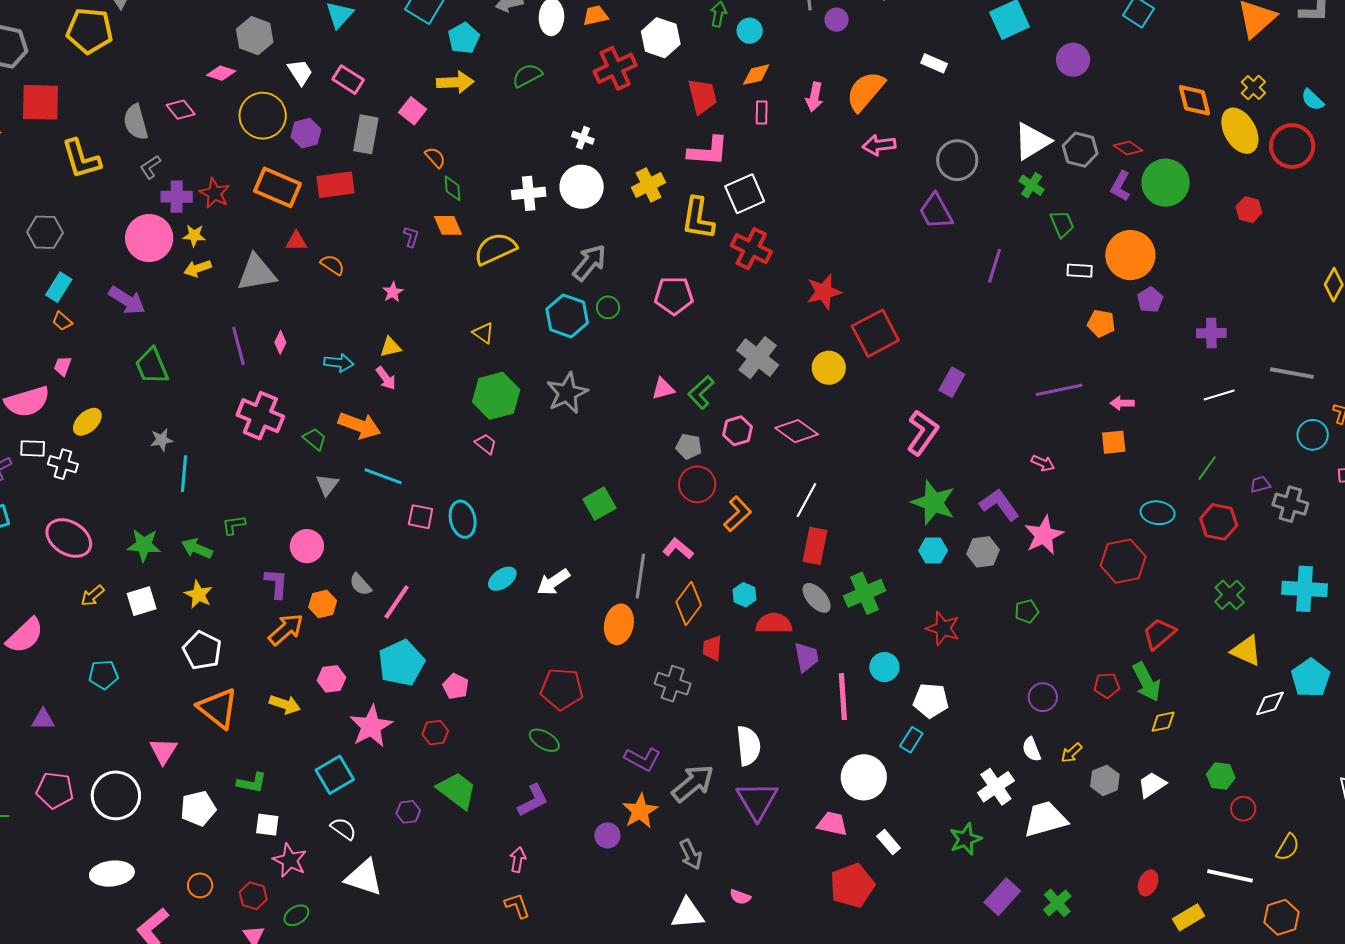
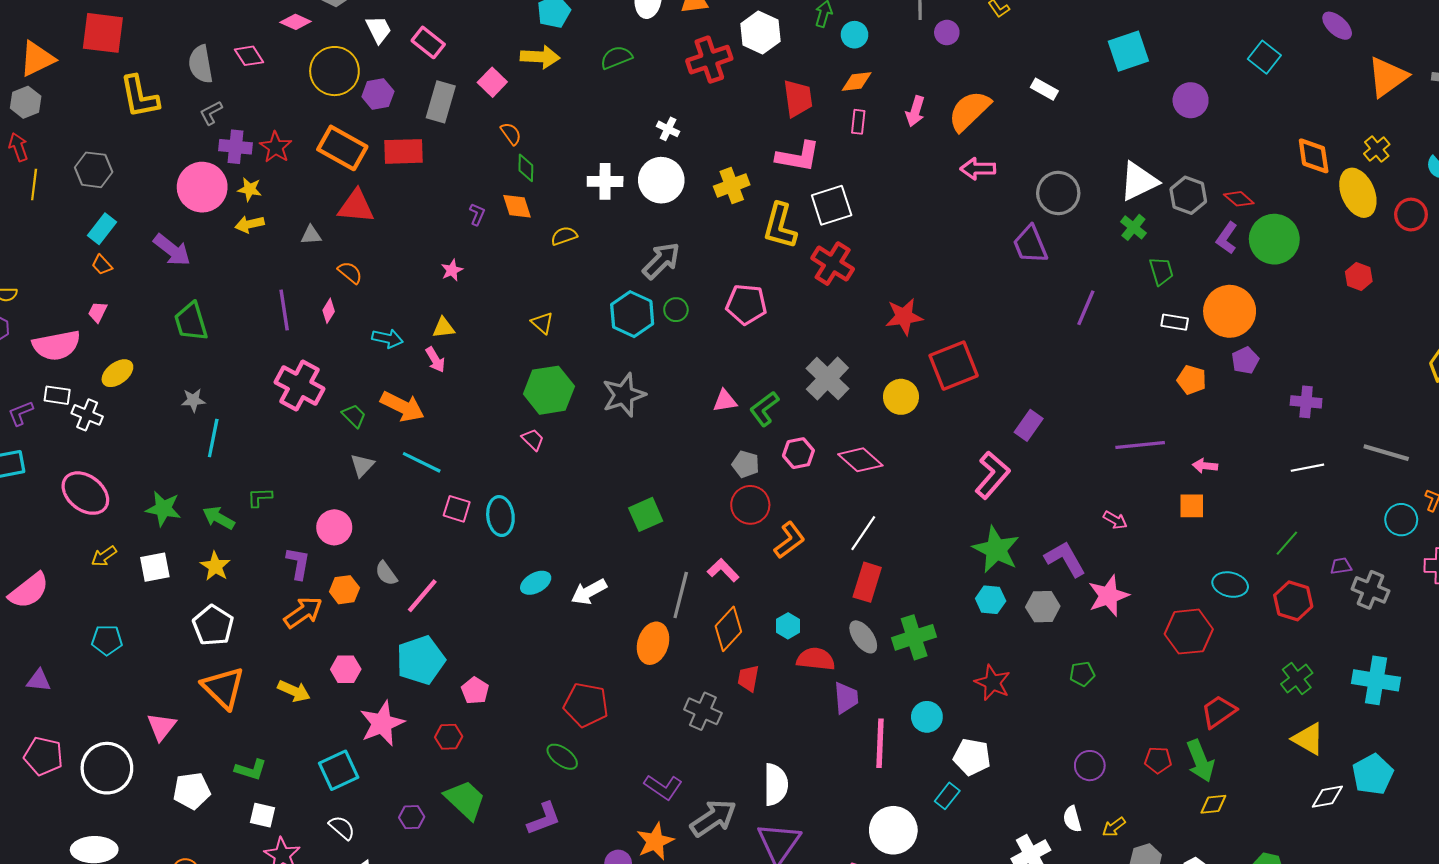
red circle: (1292, 146) -> (1411, 215), size x0.7
red triangle: (296, 241) -> (356, 206), size x1.6
yellow semicircle: (495, 249) -> (564, 236), size x0.6
orange semicircle: (332, 265) -> (350, 273), moved
gray triangle: (257, 273) -> (311, 235), size x0.5

